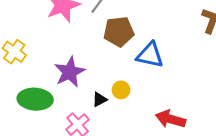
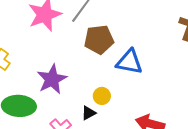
black triangle: (99, 99) -> (89, 113), moved

